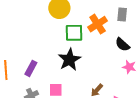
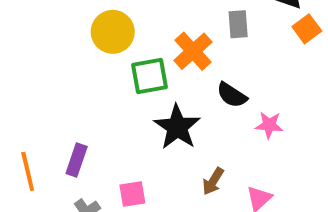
black semicircle: (122, 45) -> (232, 95), moved
black star: (70, 60) -> (177, 127), moved

